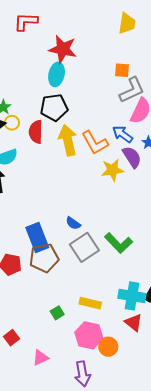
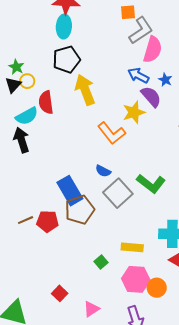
red semicircle: (36, 132) -> (46, 102), moved
orange L-shape: (95, 143) -> (112, 133), moved

